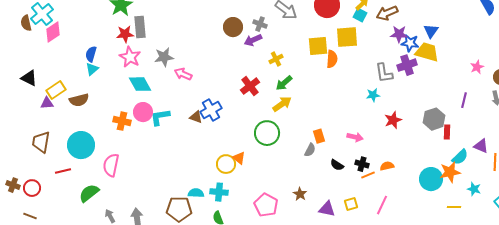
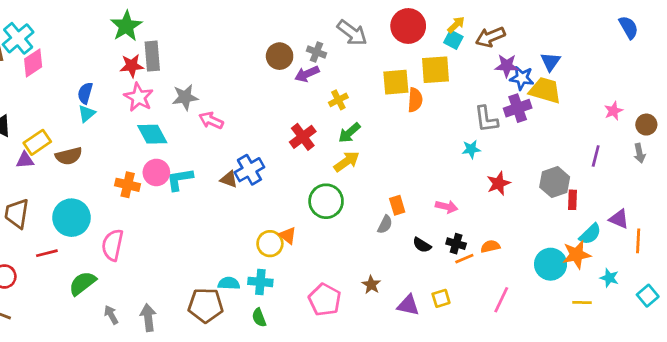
pink line: (382, 205) -> (501, 300), moved

